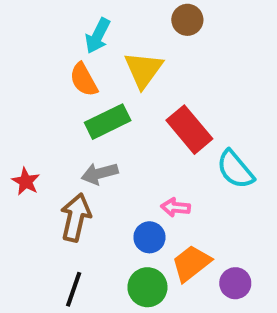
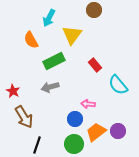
orange semicircle: (84, 80) -> (31, 40), moved
red rectangle: (189, 130) -> (95, 65), size x0.6
brown arrow: (76, 217) -> (24, 117), moved, turned 135
purple circle: (235, 283) -> (118, 131), moved

